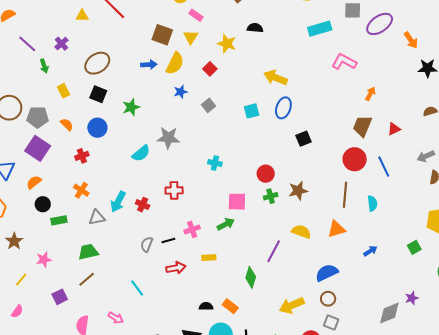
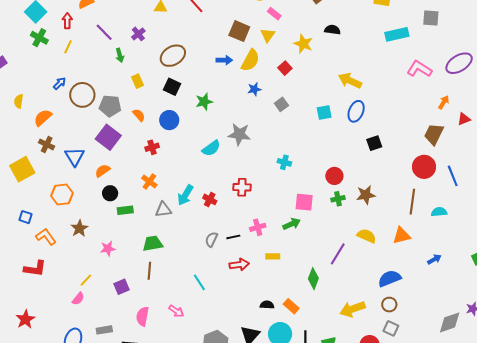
purple ellipse: (380, 24) -> (459, 63), moved
red triangle: (394, 129) -> (464, 119), moved
cyan semicircle: (372, 203) -> (439, 212), turned -91
brown line: (87, 279) -> (149, 271), turned -48
yellow line: (21, 280) -> (86, 280), moved

